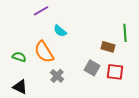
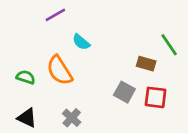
green line: (125, 33) -> (169, 45), turned -30
gray cross: (57, 76) -> (72, 118), moved

